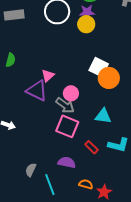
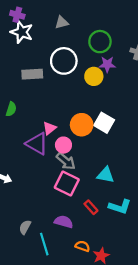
purple star: (87, 12) -> (107, 64), moved
gray rectangle: (14, 15) -> (32, 74), moved
orange circle: (109, 78) -> (82, 125), moved
pink circle: (71, 93) -> (63, 145), moved

